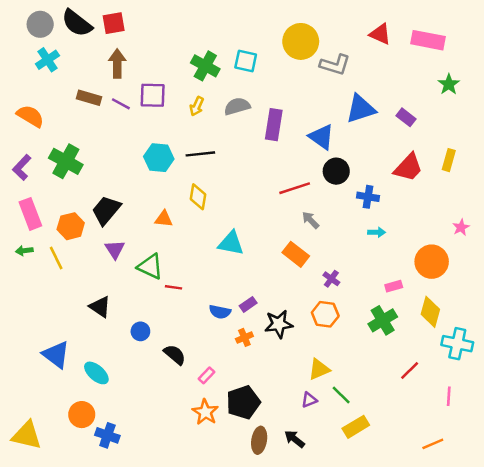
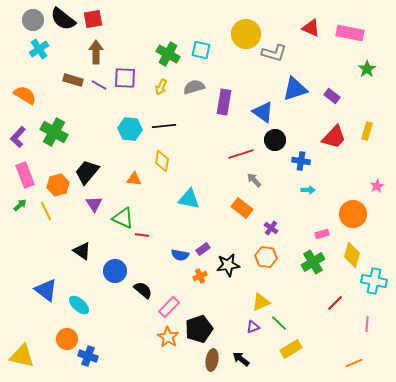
green arrow: (24, 251) -> (20, 205), turned 144
blue circle: (140, 331) -> (115, 271), size x1.5
pink rectangle: (207, 375) -> (169, 307), size x1.5

